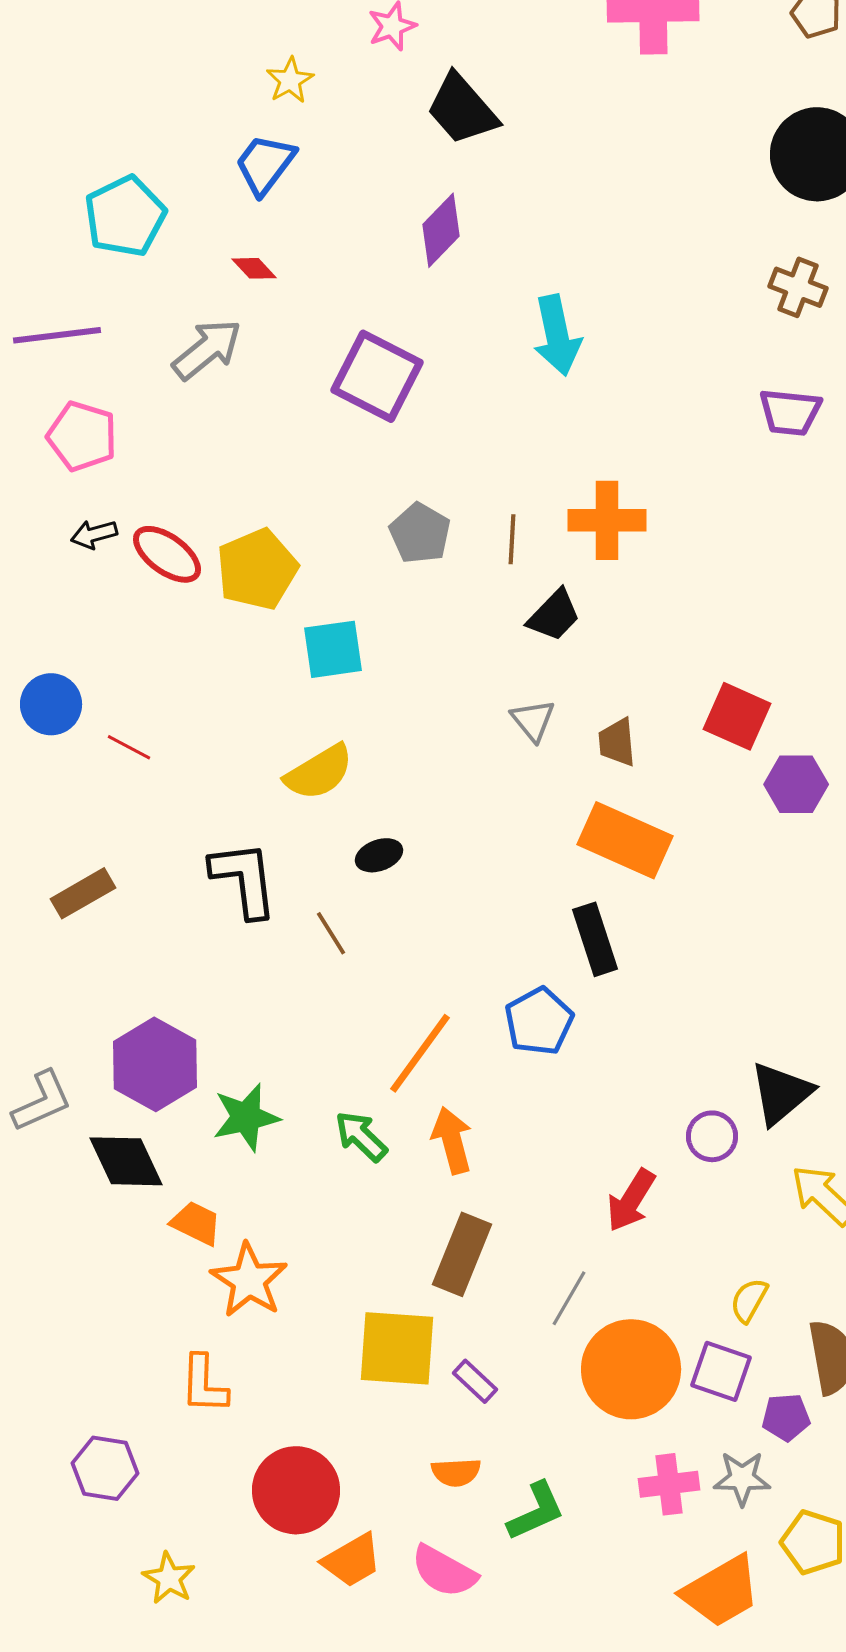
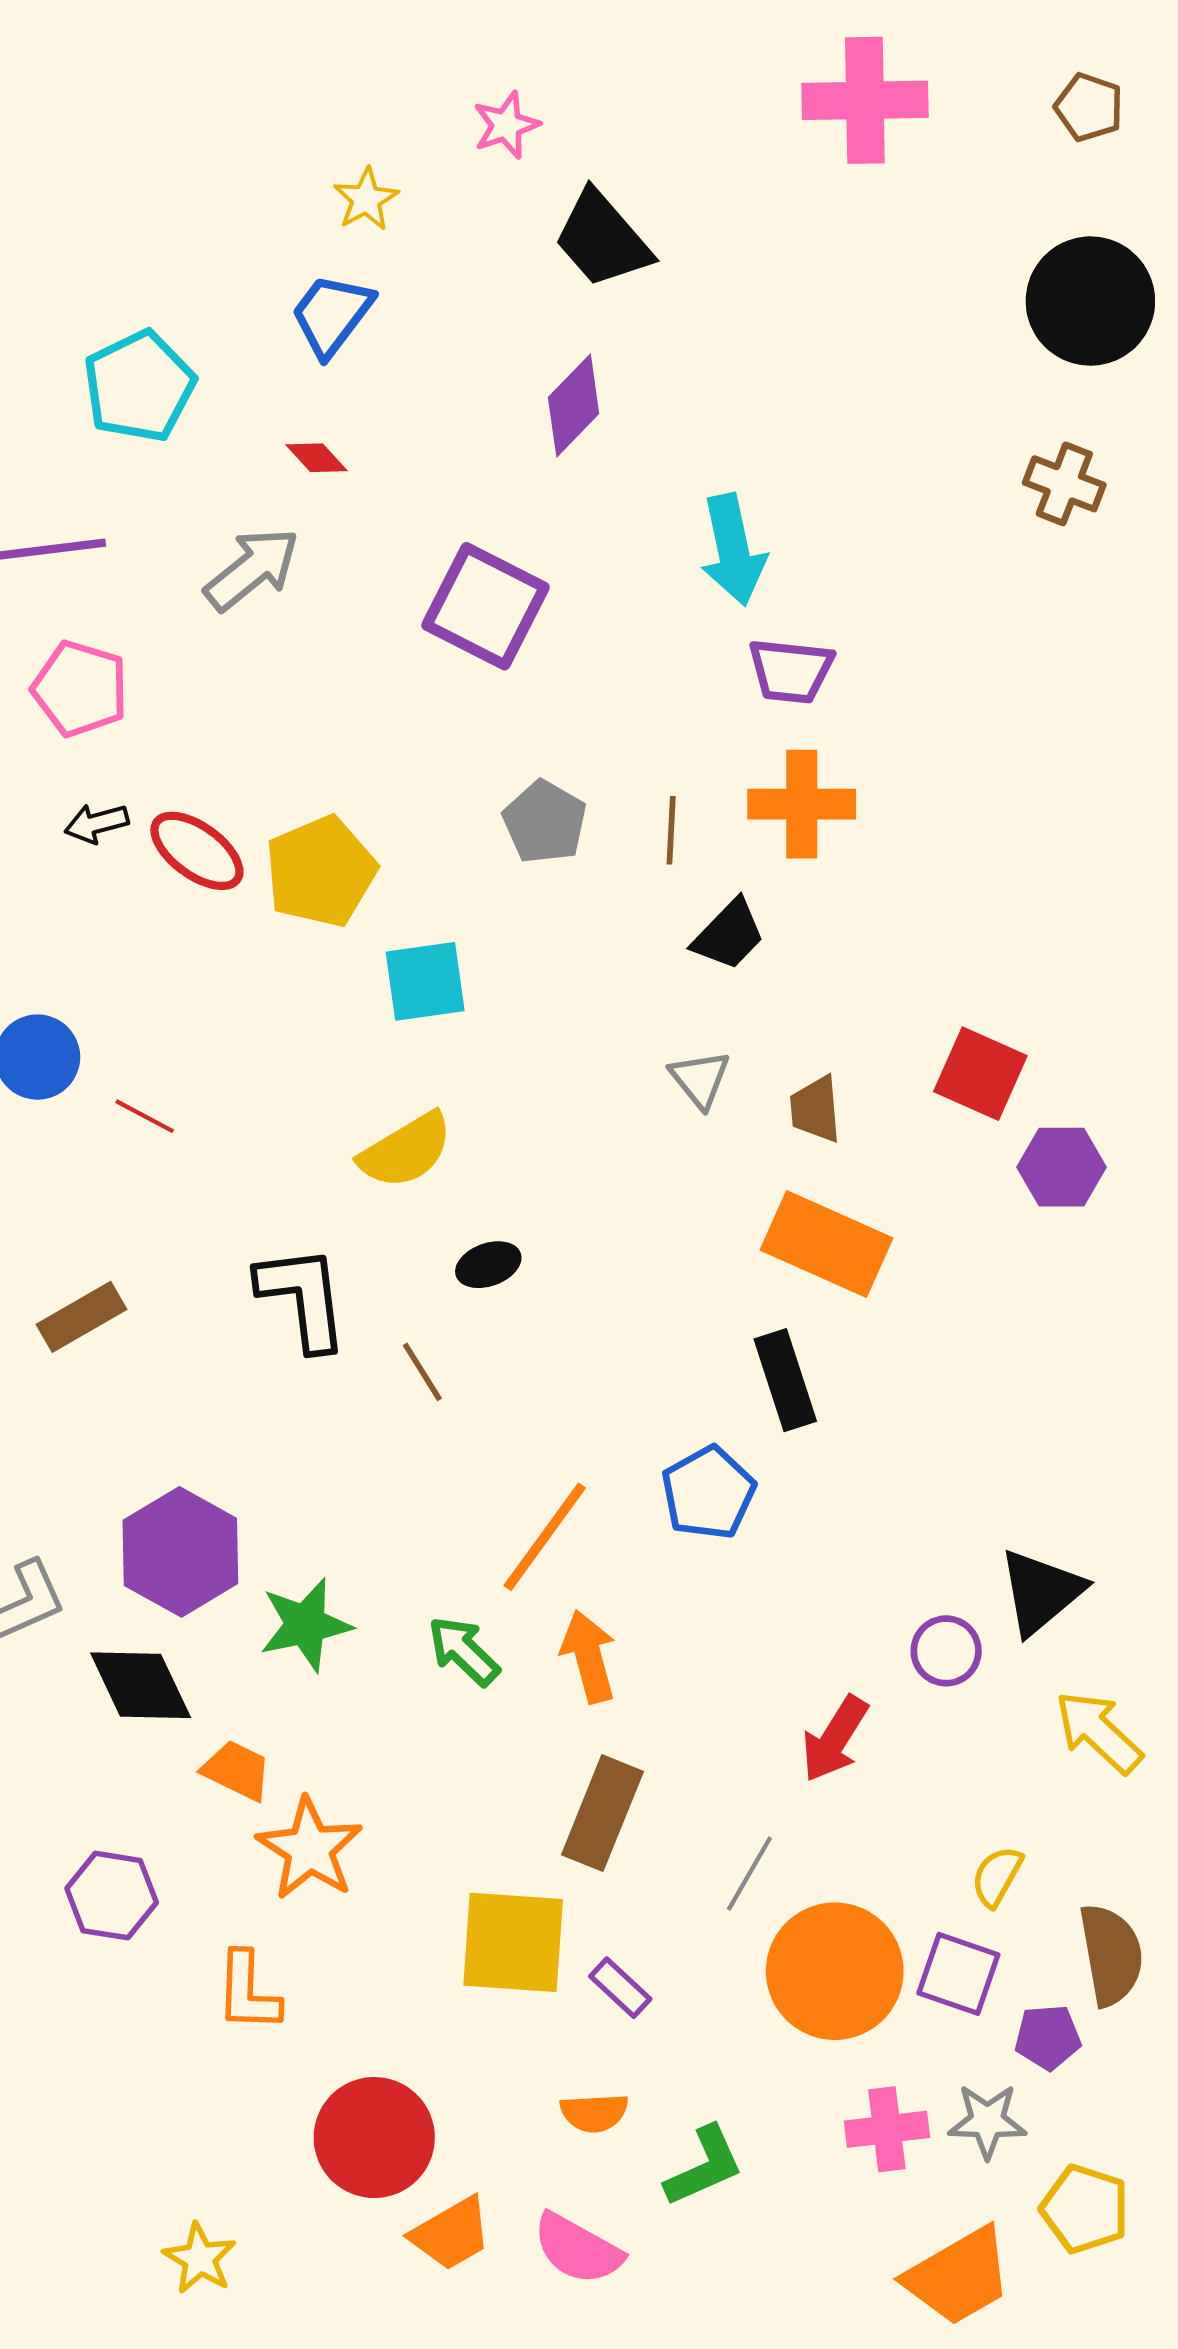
purple trapezoid: (790, 412) -> (791, 671), moved
purple hexagon: (105, 1468) -> (112, 1896), moved

